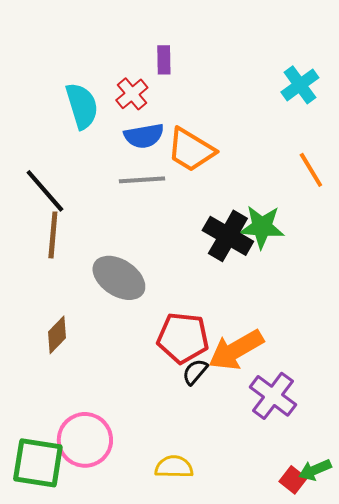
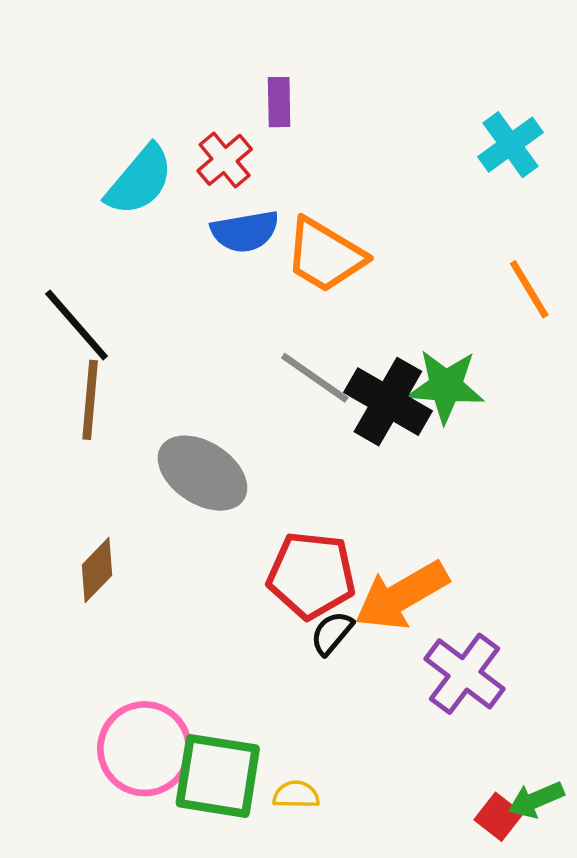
cyan semicircle: (82, 106) -> (140, 180), turned 57
gray line: (142, 180) -> (315, 378), moved, turned 39
green square: (38, 463) -> (218, 776), moved
yellow semicircle: (174, 467) -> (296, 795), size x0.7

